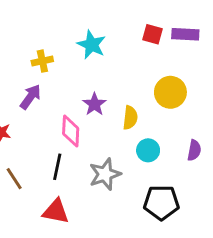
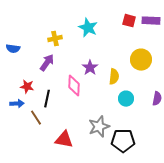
black line: (57, 167) -> (47, 99), moved
gray star: (105, 174) -> (99, 127), moved
black pentagon: (161, 202) -> (123, 141), moved

